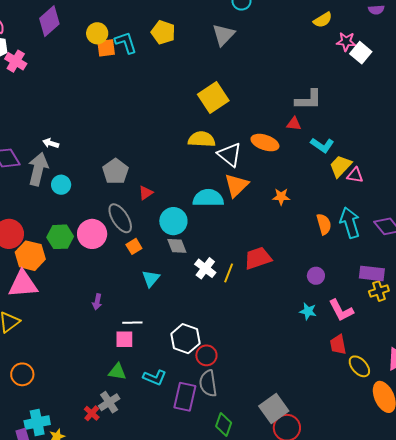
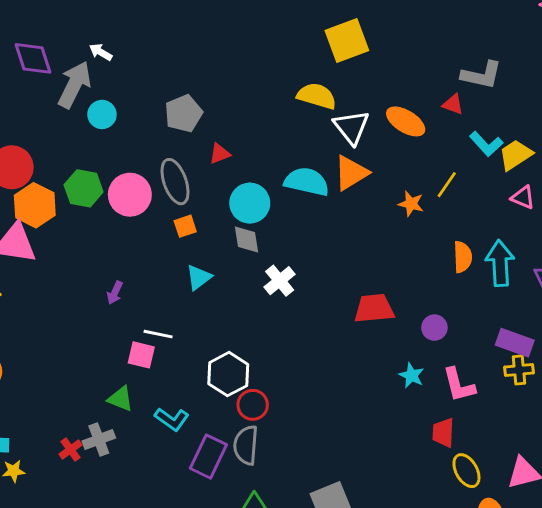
yellow trapezoid: (340, 166) -> (515, 155), moved
red trapezoid: (258, 258) -> (374, 308), moved
yellow line: (229, 273) -> (447, 185), moved

